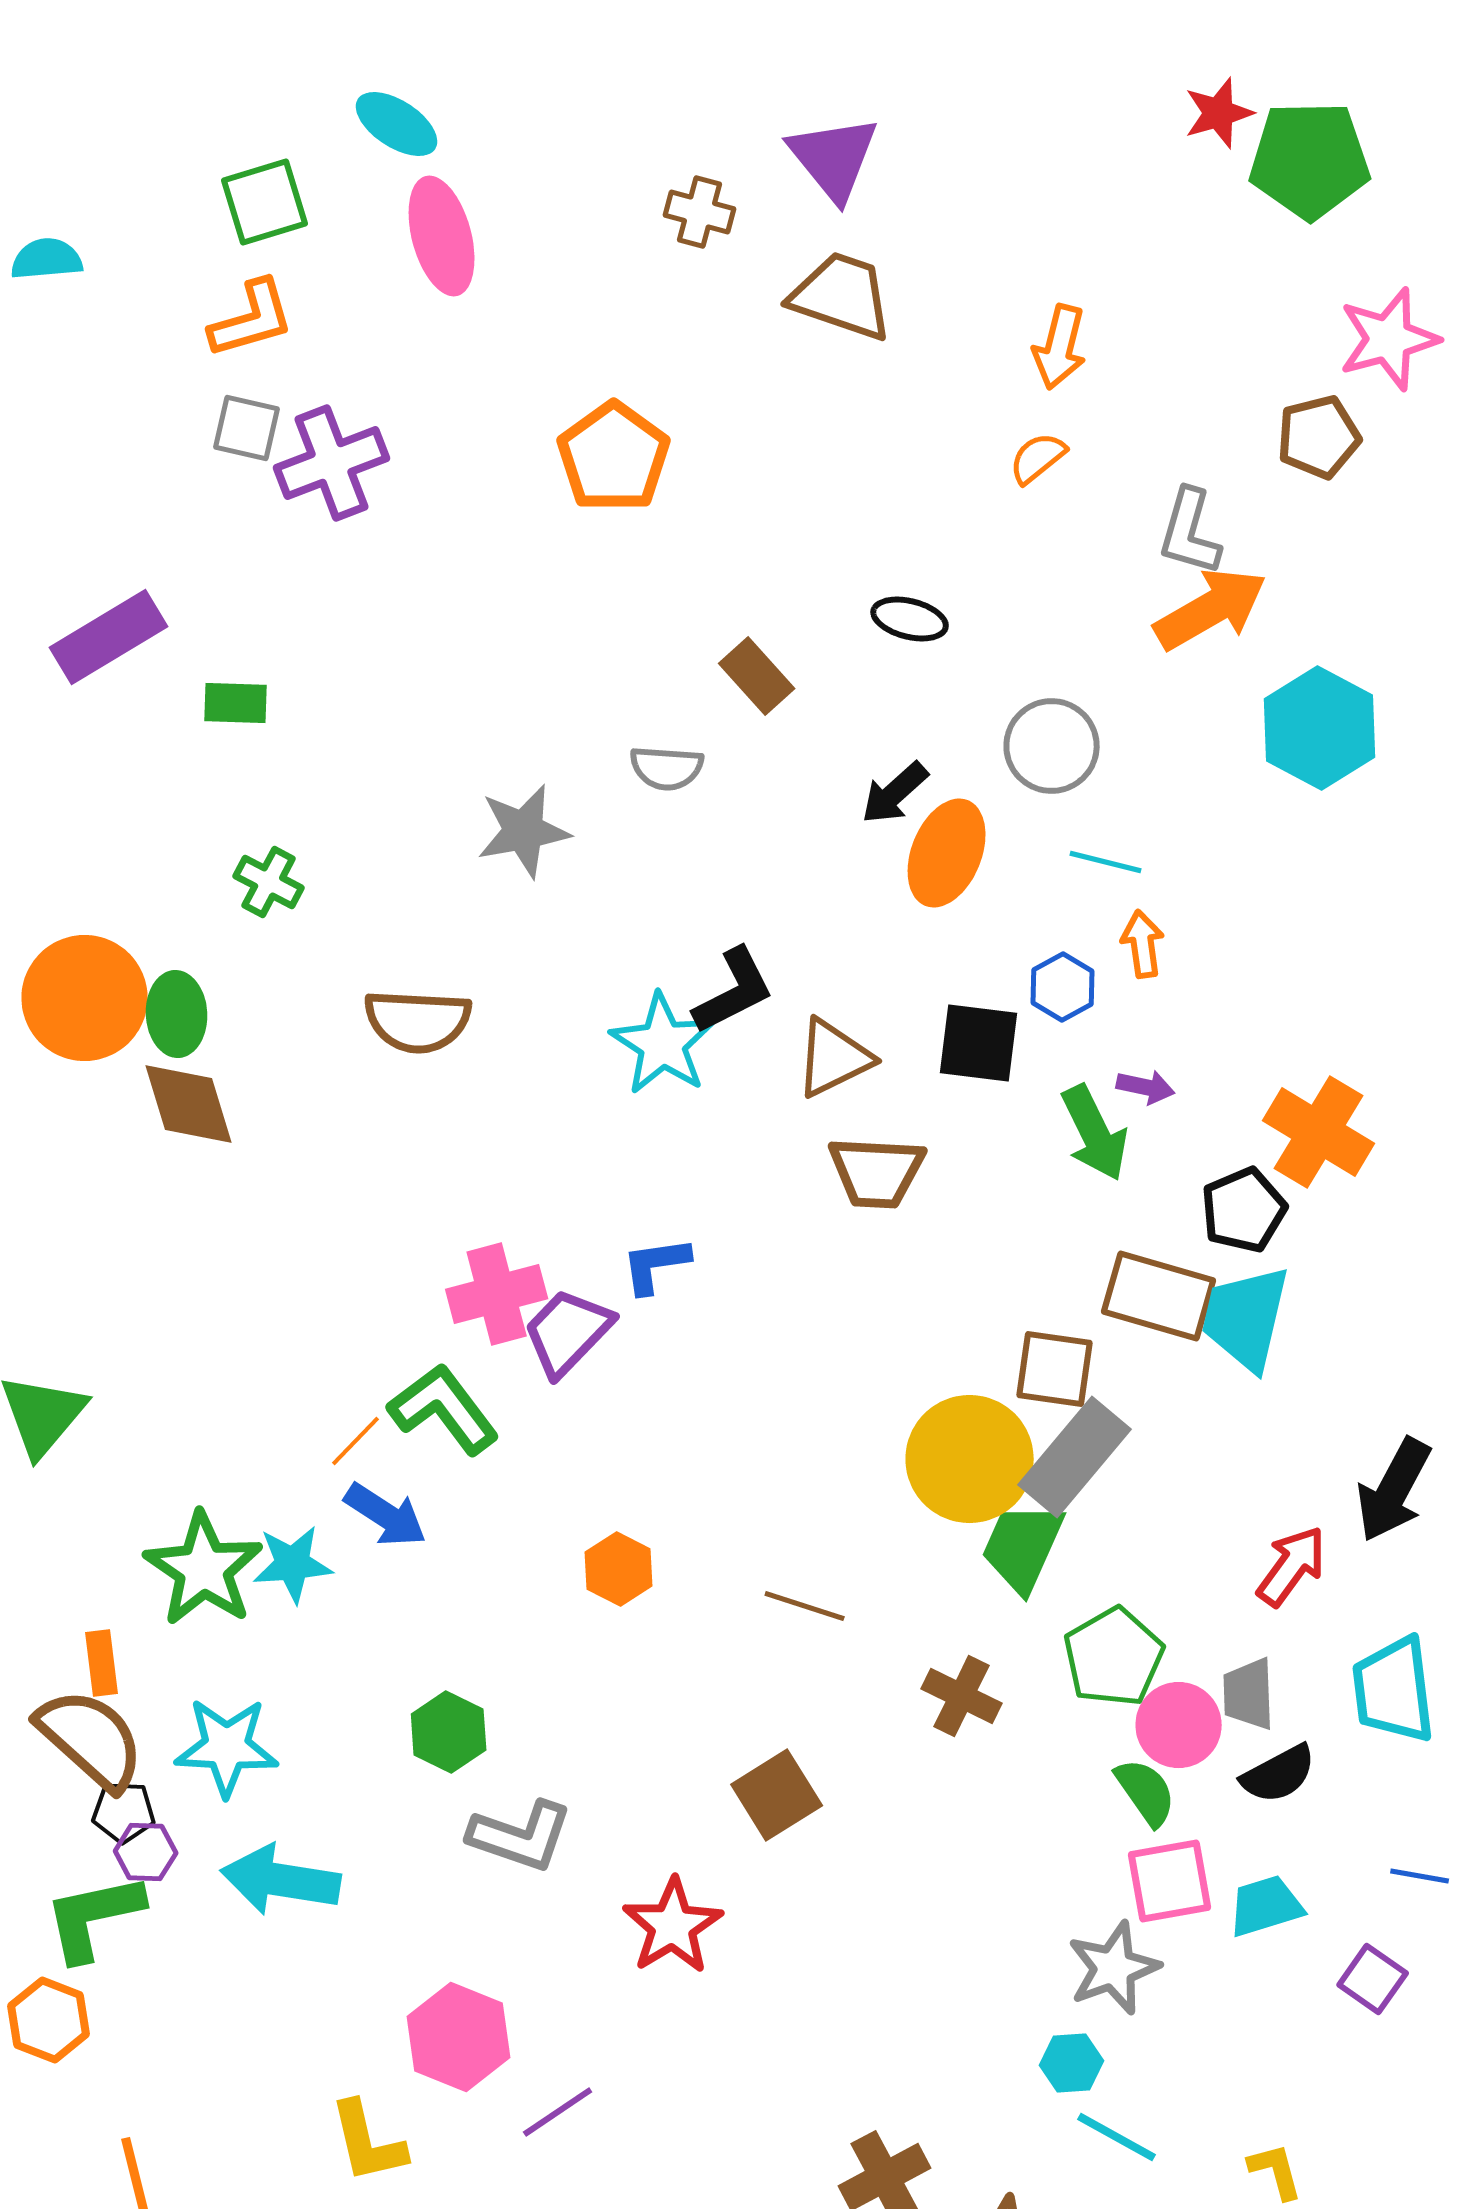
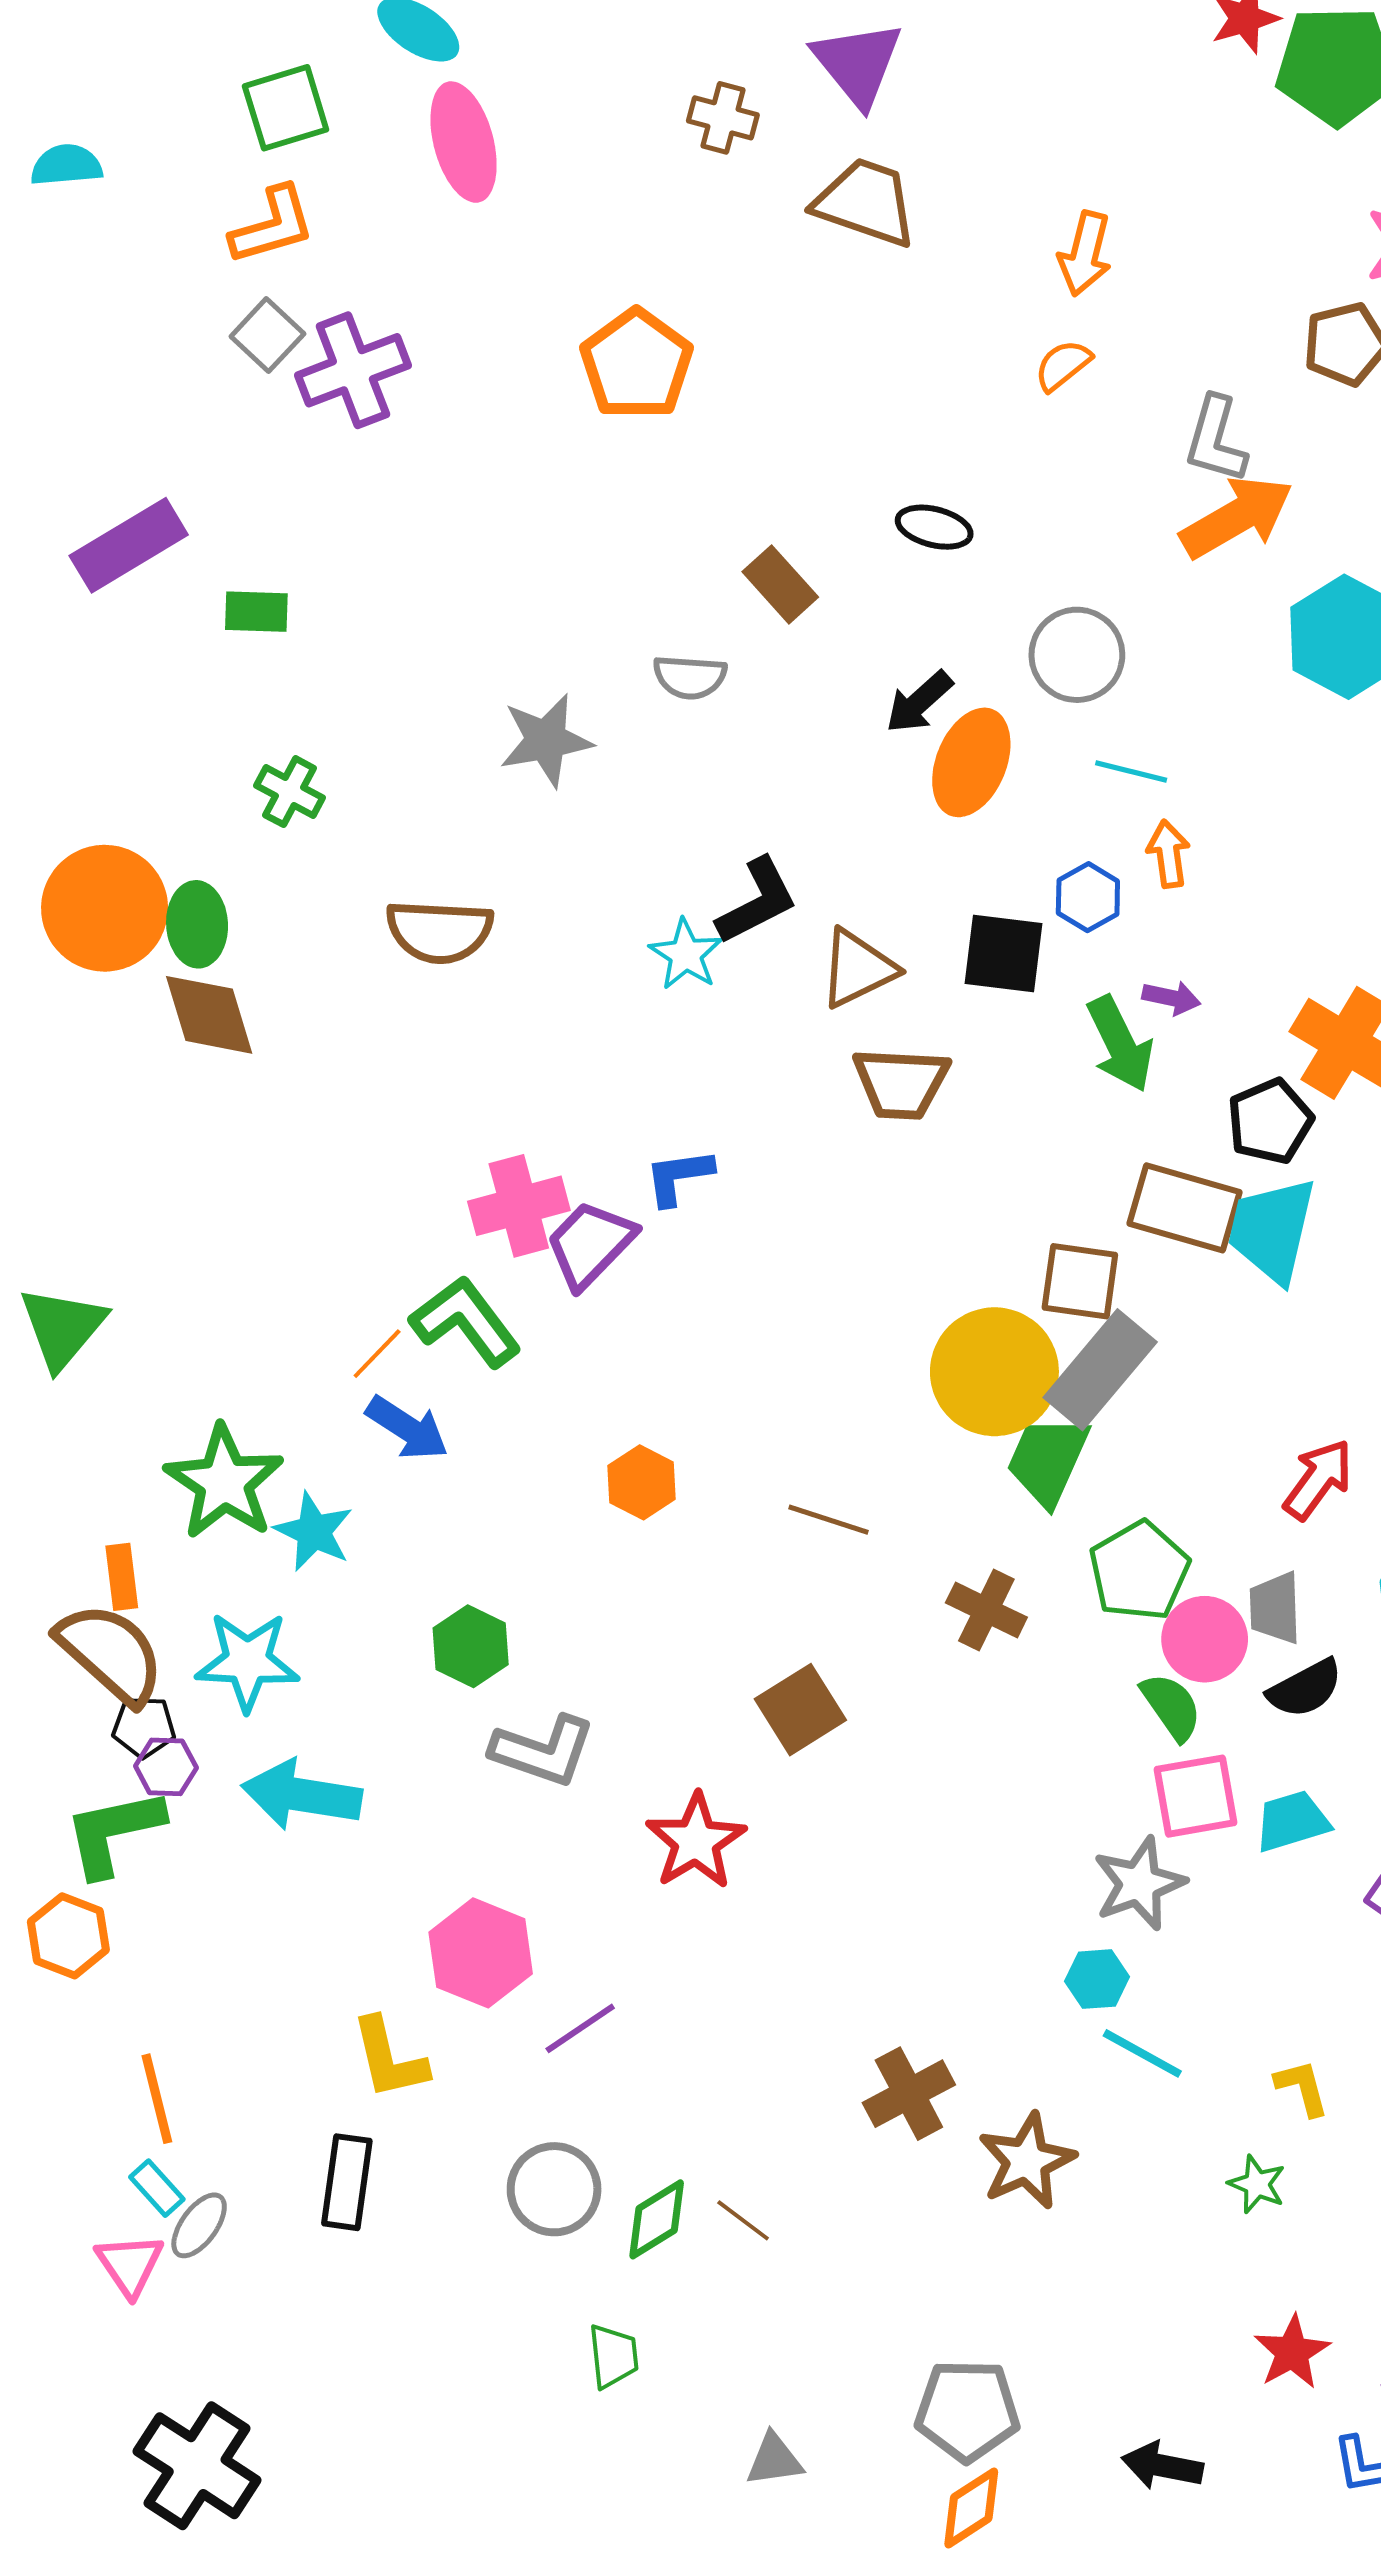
gray square: (247, 428) -> (267, 335), turned 30
cyan star: (663, 1044) -> (686, 954), size x0.7
cyan star: (293, 1564) -> (314, 1532), moved, turned 30

